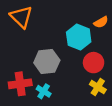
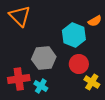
red circle: (94, 63) -> (79, 64), moved

